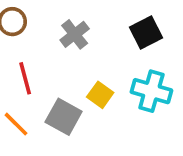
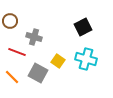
gray cross: (75, 34) -> (34, 37), moved, turned -35
red line: (25, 78) -> (17, 52), turned -54

